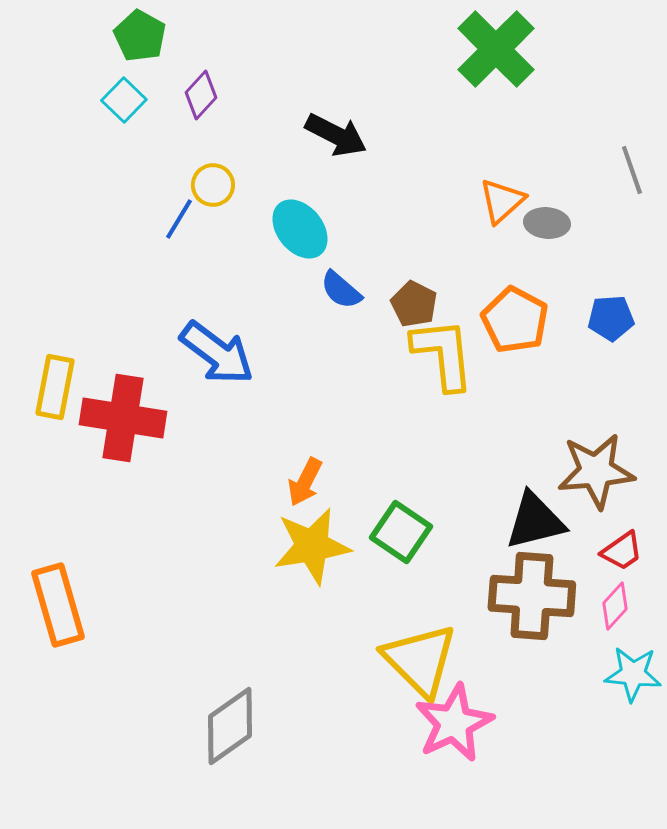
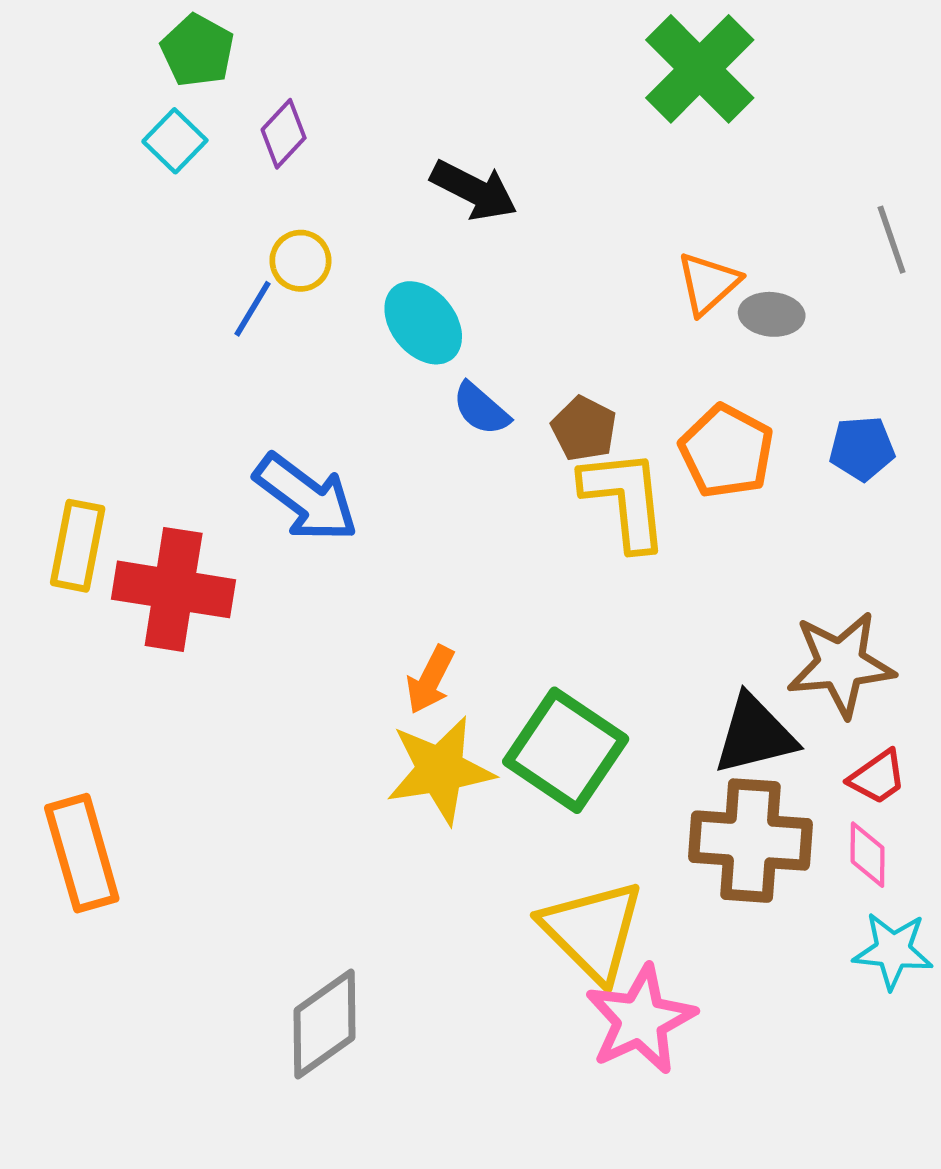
green square: (401, 532) -> (566, 750), size x1.4
pink diamond: (615, 606) -> (868, 855), turned -42

